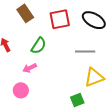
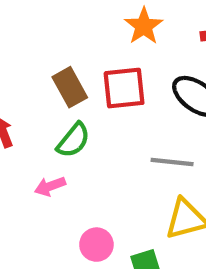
brown rectangle: (25, 13) -> (70, 87), moved
pink circle: (21, 90) -> (96, 245), moved

